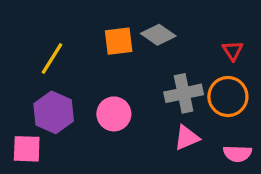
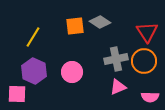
red triangle: (233, 51) -> (147, 32), size x1.6

